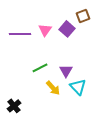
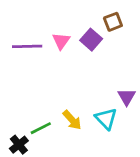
green line: (40, 68) -> (41, 128), moved
purple triangle: (66, 71) -> (127, 97), moved

